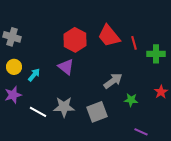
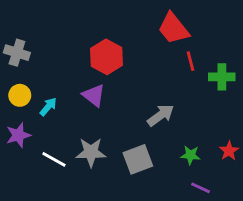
red trapezoid: (109, 36) -> (173, 28), moved
red star: (161, 92) -> (229, 151), moved
green star: (131, 100) -> (191, 155), moved

